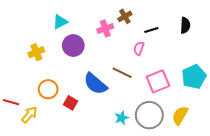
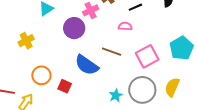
purple circle: (73, 45) -> (74, 28), moved
pink semicircle: (139, 48) -> (125, 26), turned 80

